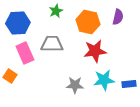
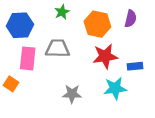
pink rectangle: (25, 53) -> (28, 58), turned 30
blue rectangle: (129, 84) -> (135, 66), moved
gray star: (75, 85) -> (72, 94), moved

